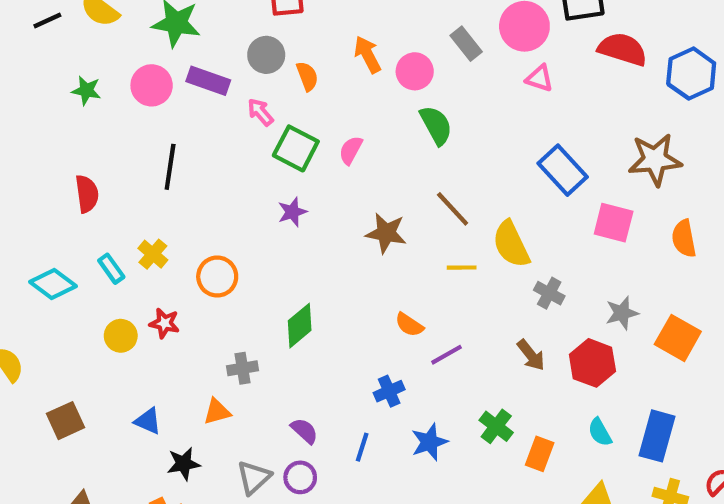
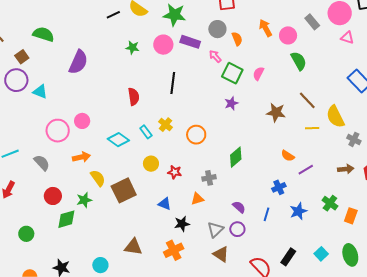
red star: (164, 323) -> (175, 172), moved
brown arrow: (531, 355) -> (346, 169), turned -56
brown square: (66, 421) -> (124, 190), moved, size x1.4

